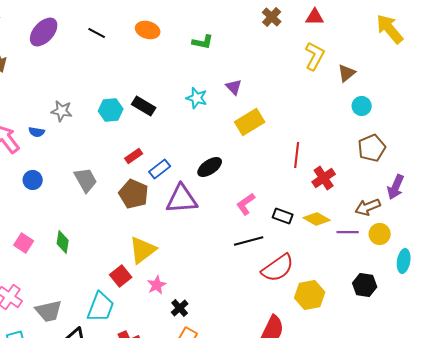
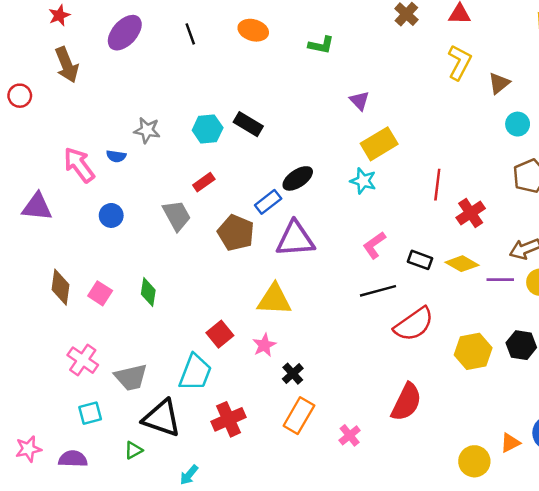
black line: (97, 33) -> (190, 34), turned 42
cyan star: (197, 98) -> (363, 181), moved
red rectangle: (134, 156) -> (204, 182), moved
black ellipse: (210, 167) -> (298, 178), moved
yellow triangle: (143, 250) -> (274, 299), moved, turned 40
yellow hexagon: (310, 295) -> (473, 351), moved

